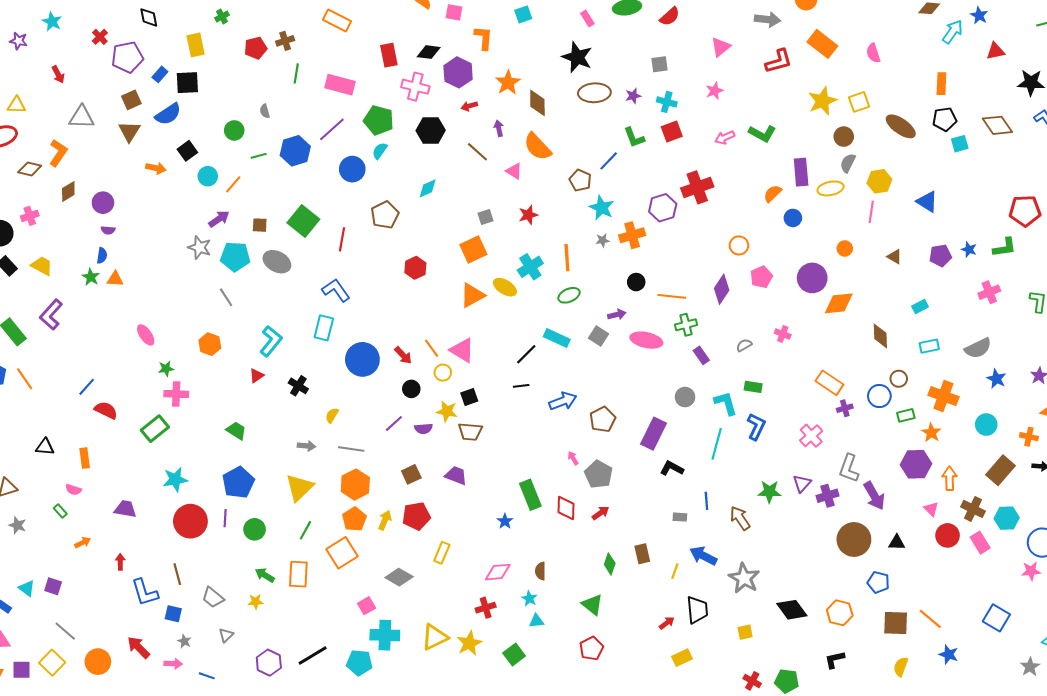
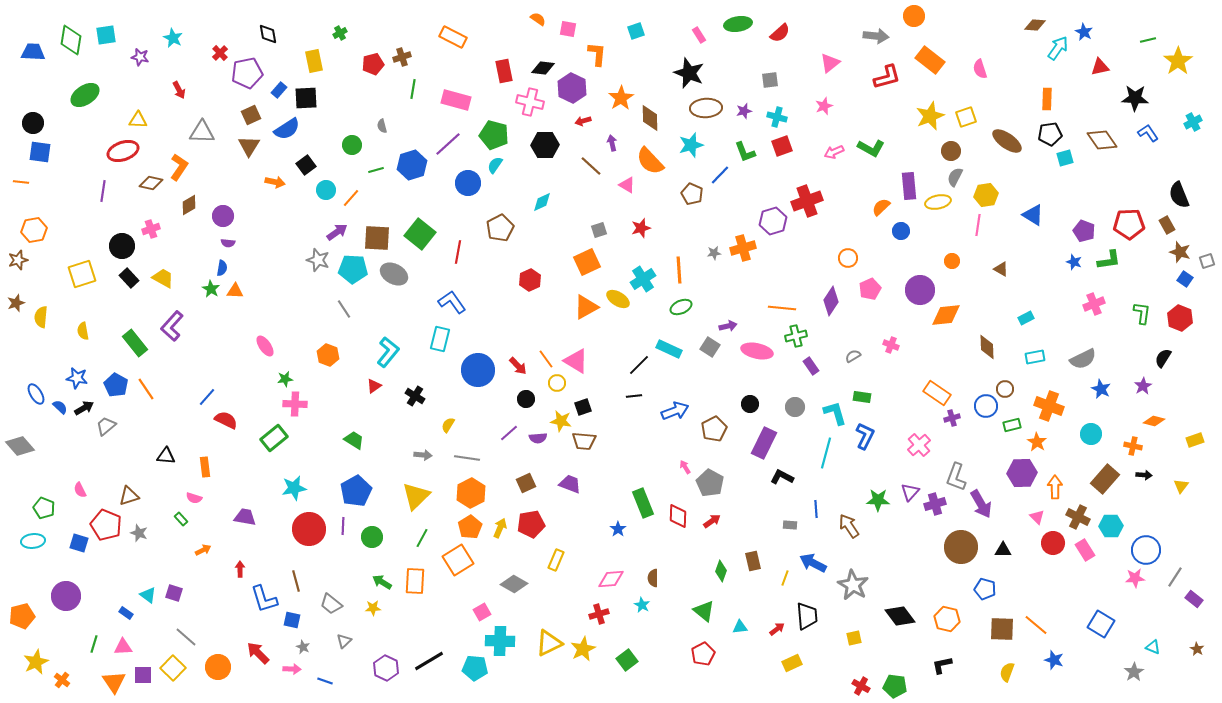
cyan star: (602, 208) -> (691, 145), moved, turned 30
brown square: (260, 225) -> (377, 238), size x1.8
purple pentagon: (940, 256) -> (1084, 231), moved, turned 30
black circle: (636, 282) -> (750, 404), moved
cyan triangle: (536, 621) -> (740, 627), moved

